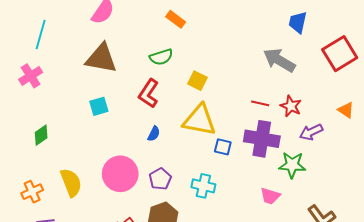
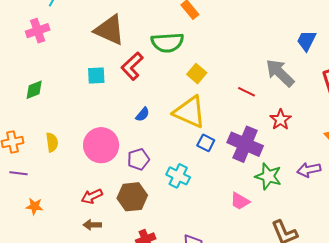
green semicircle: (161, 57) -> (167, 42), size x1.4
red L-shape: (149, 93) -> (132, 66), moved
red line: (260, 103) -> (247, 92), moved
purple arrow: (311, 132) -> (309, 170), moved
yellow semicircle: (71, 183) -> (52, 142), size x0.7

